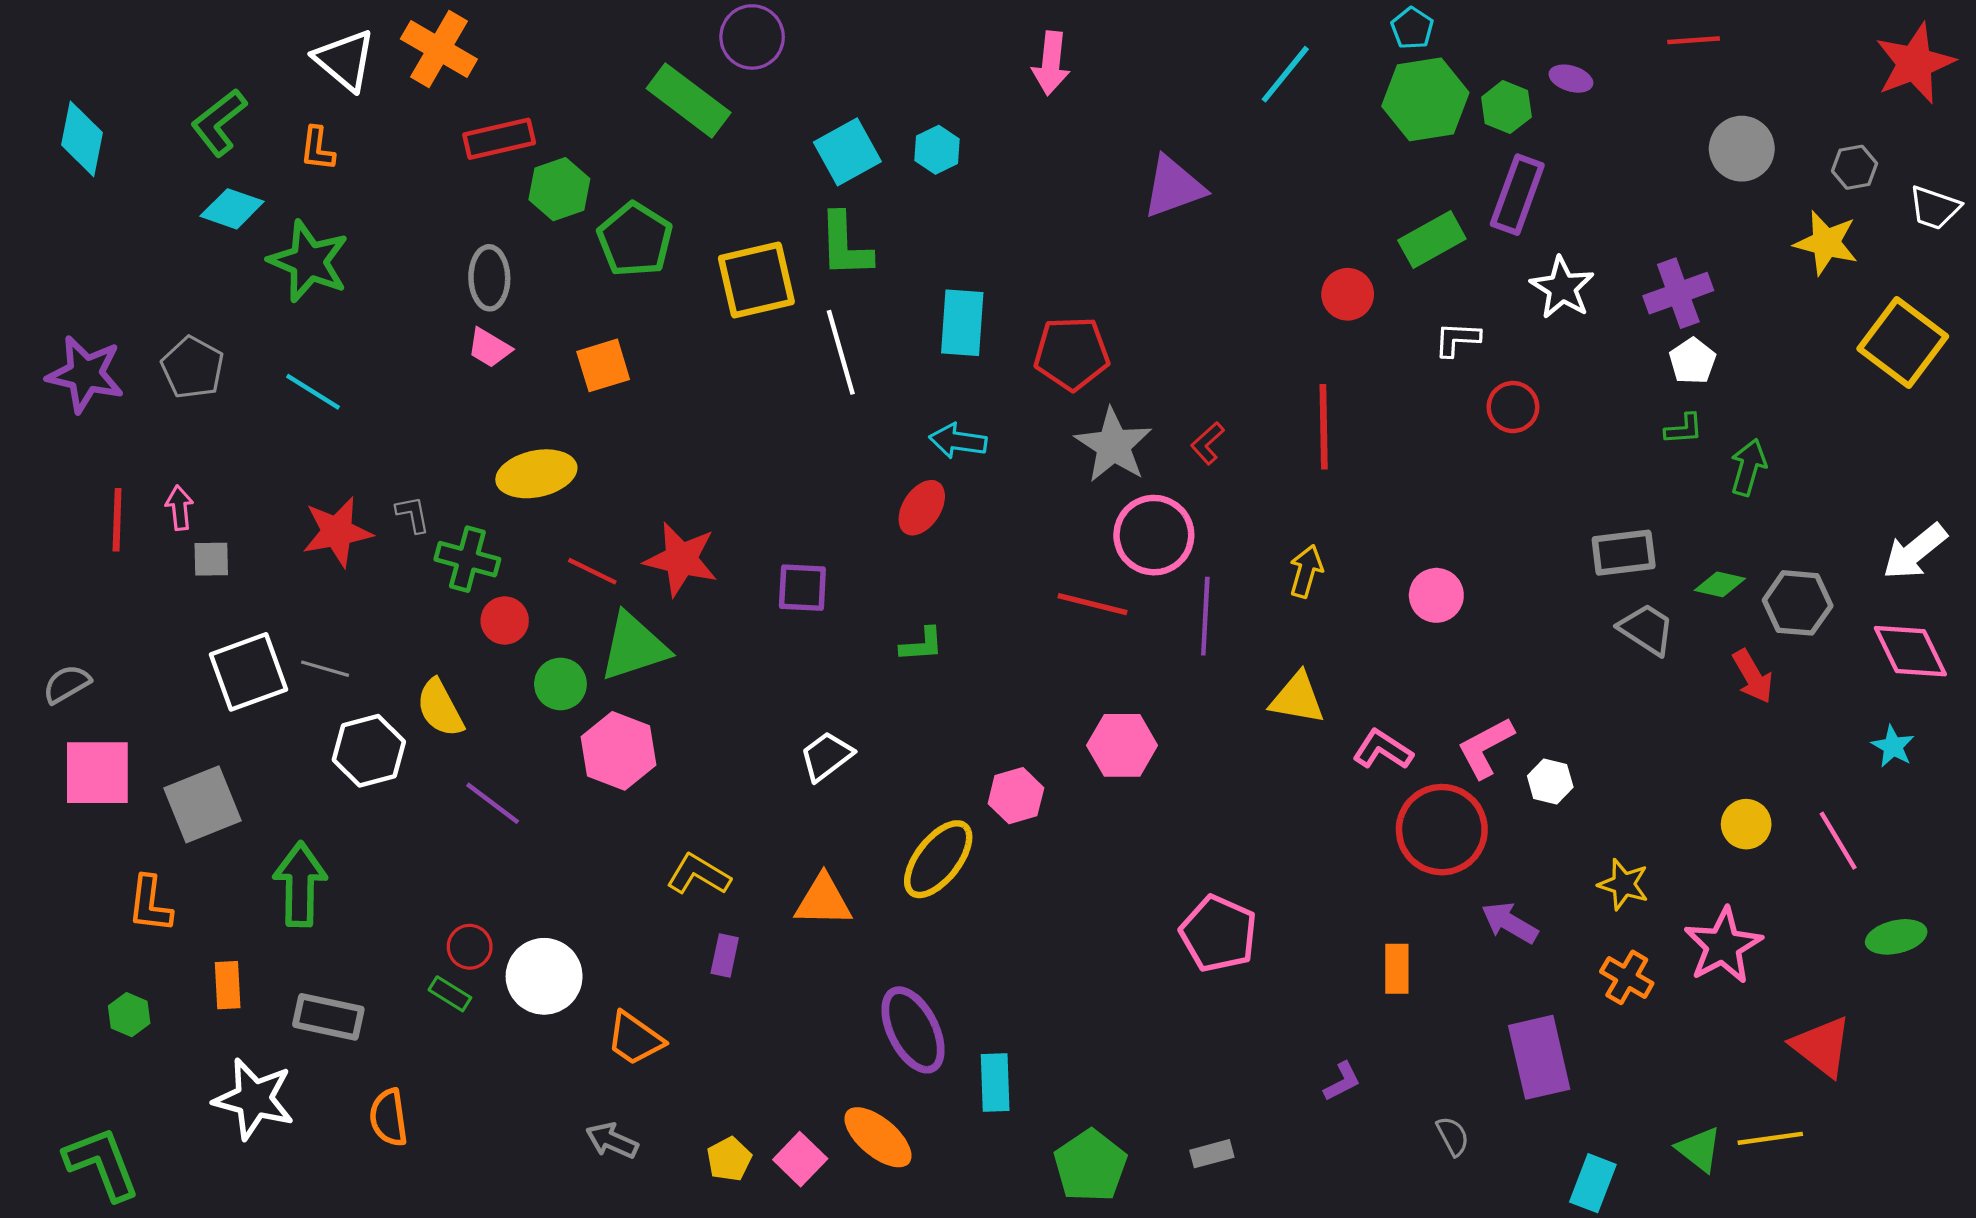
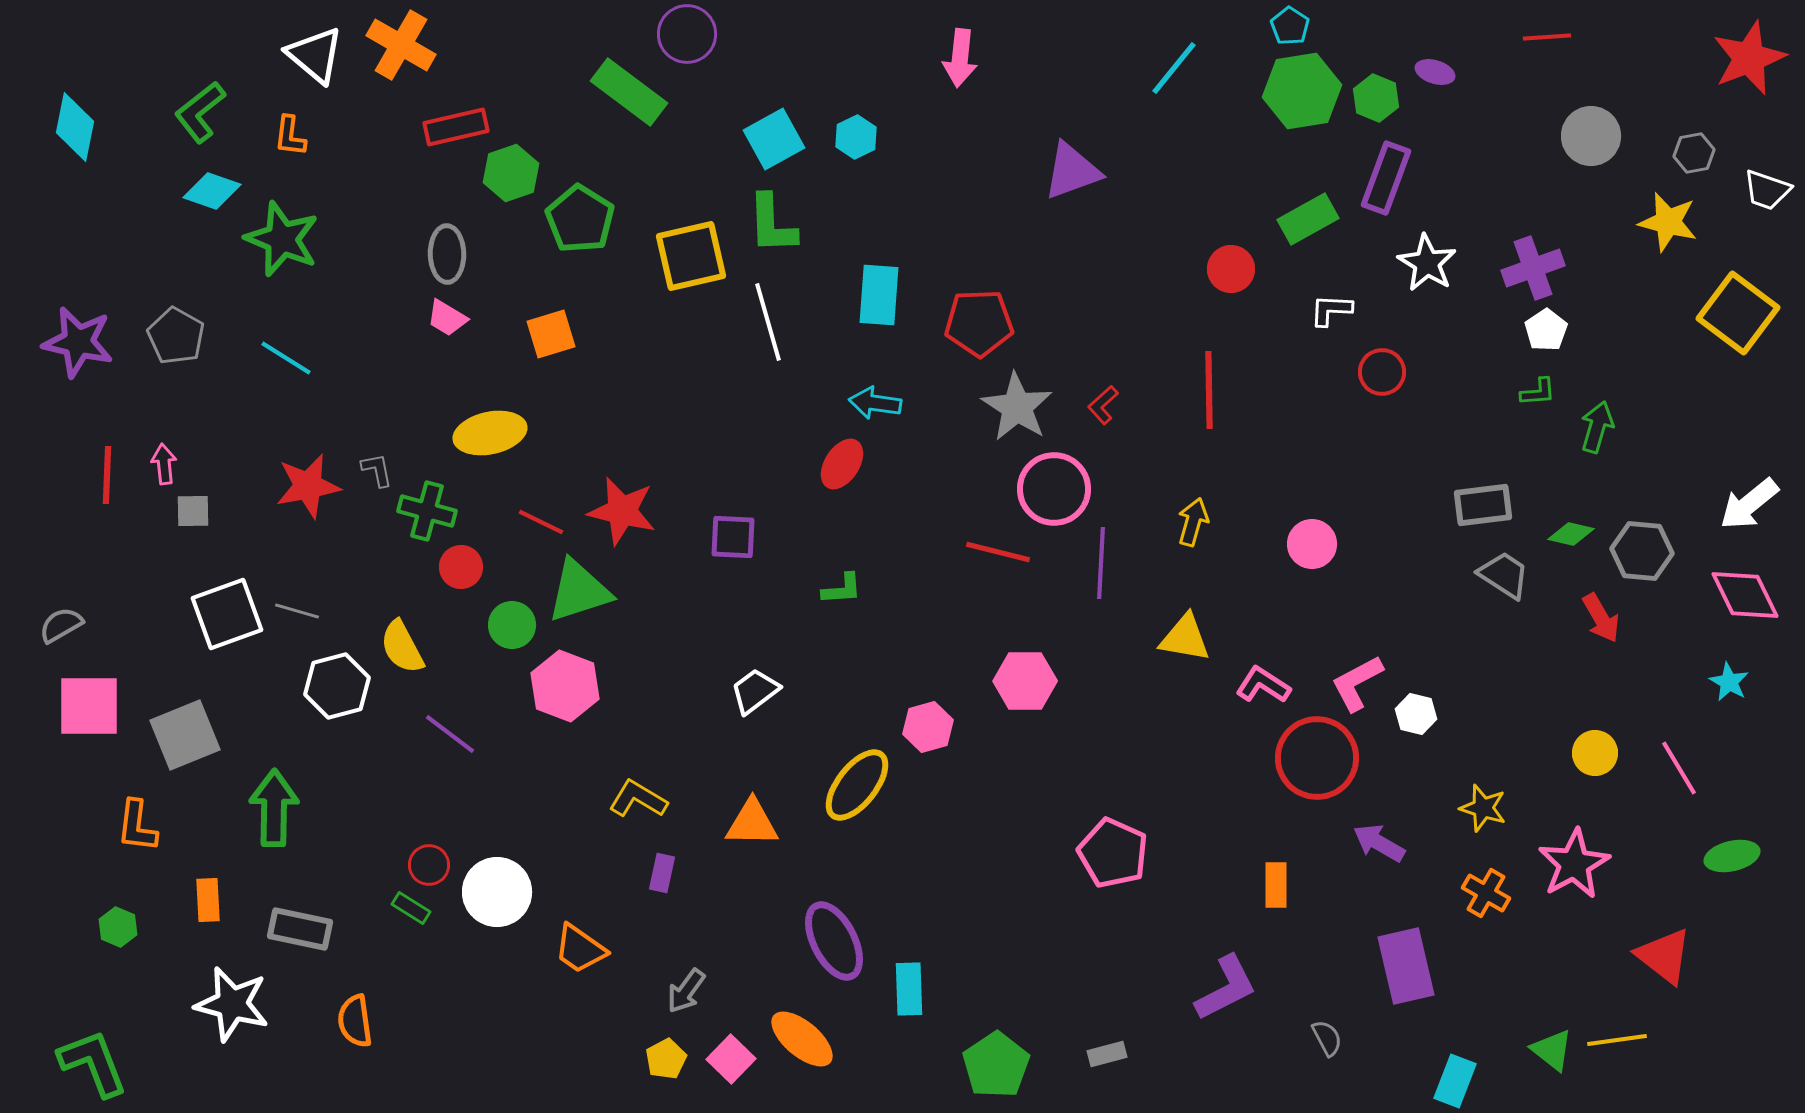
purple L-shape: (1342, 1081) -> (1226, 988), size x1.8
gray arrow: (612, 1141) -> (686, 991), moved, turned -78

